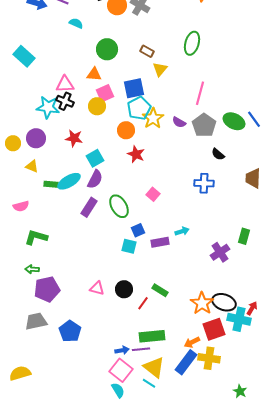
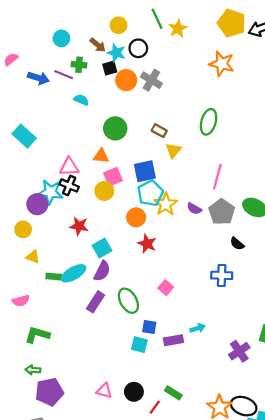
purple circle: (36, 138) -> (37, 204), moved
yellow circle: (13, 143) -> (23, 229), moved
blue square: (138, 230) -> (149, 327), turned 32

